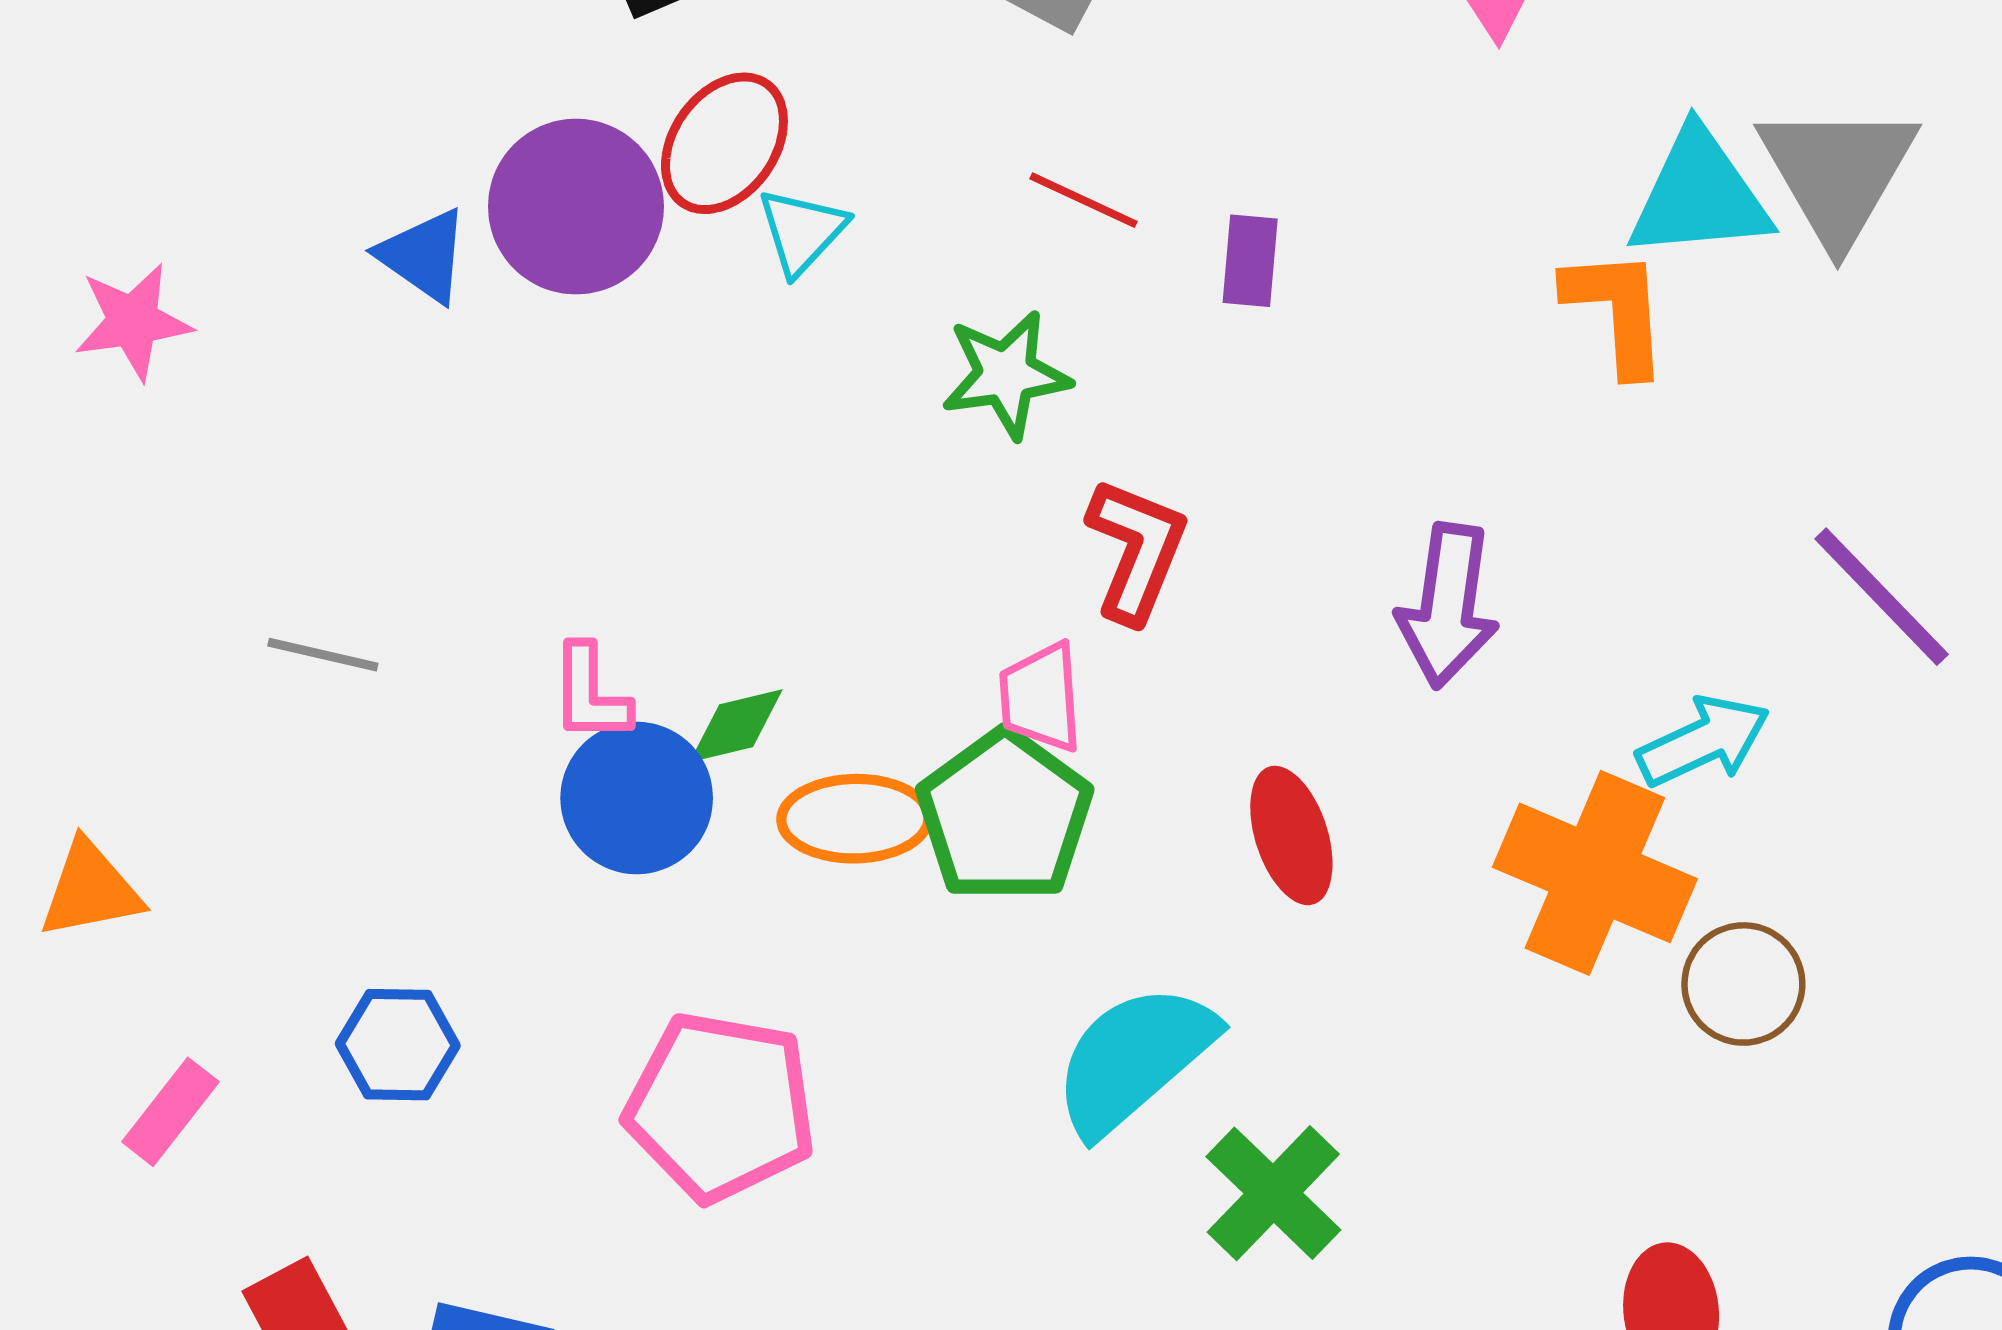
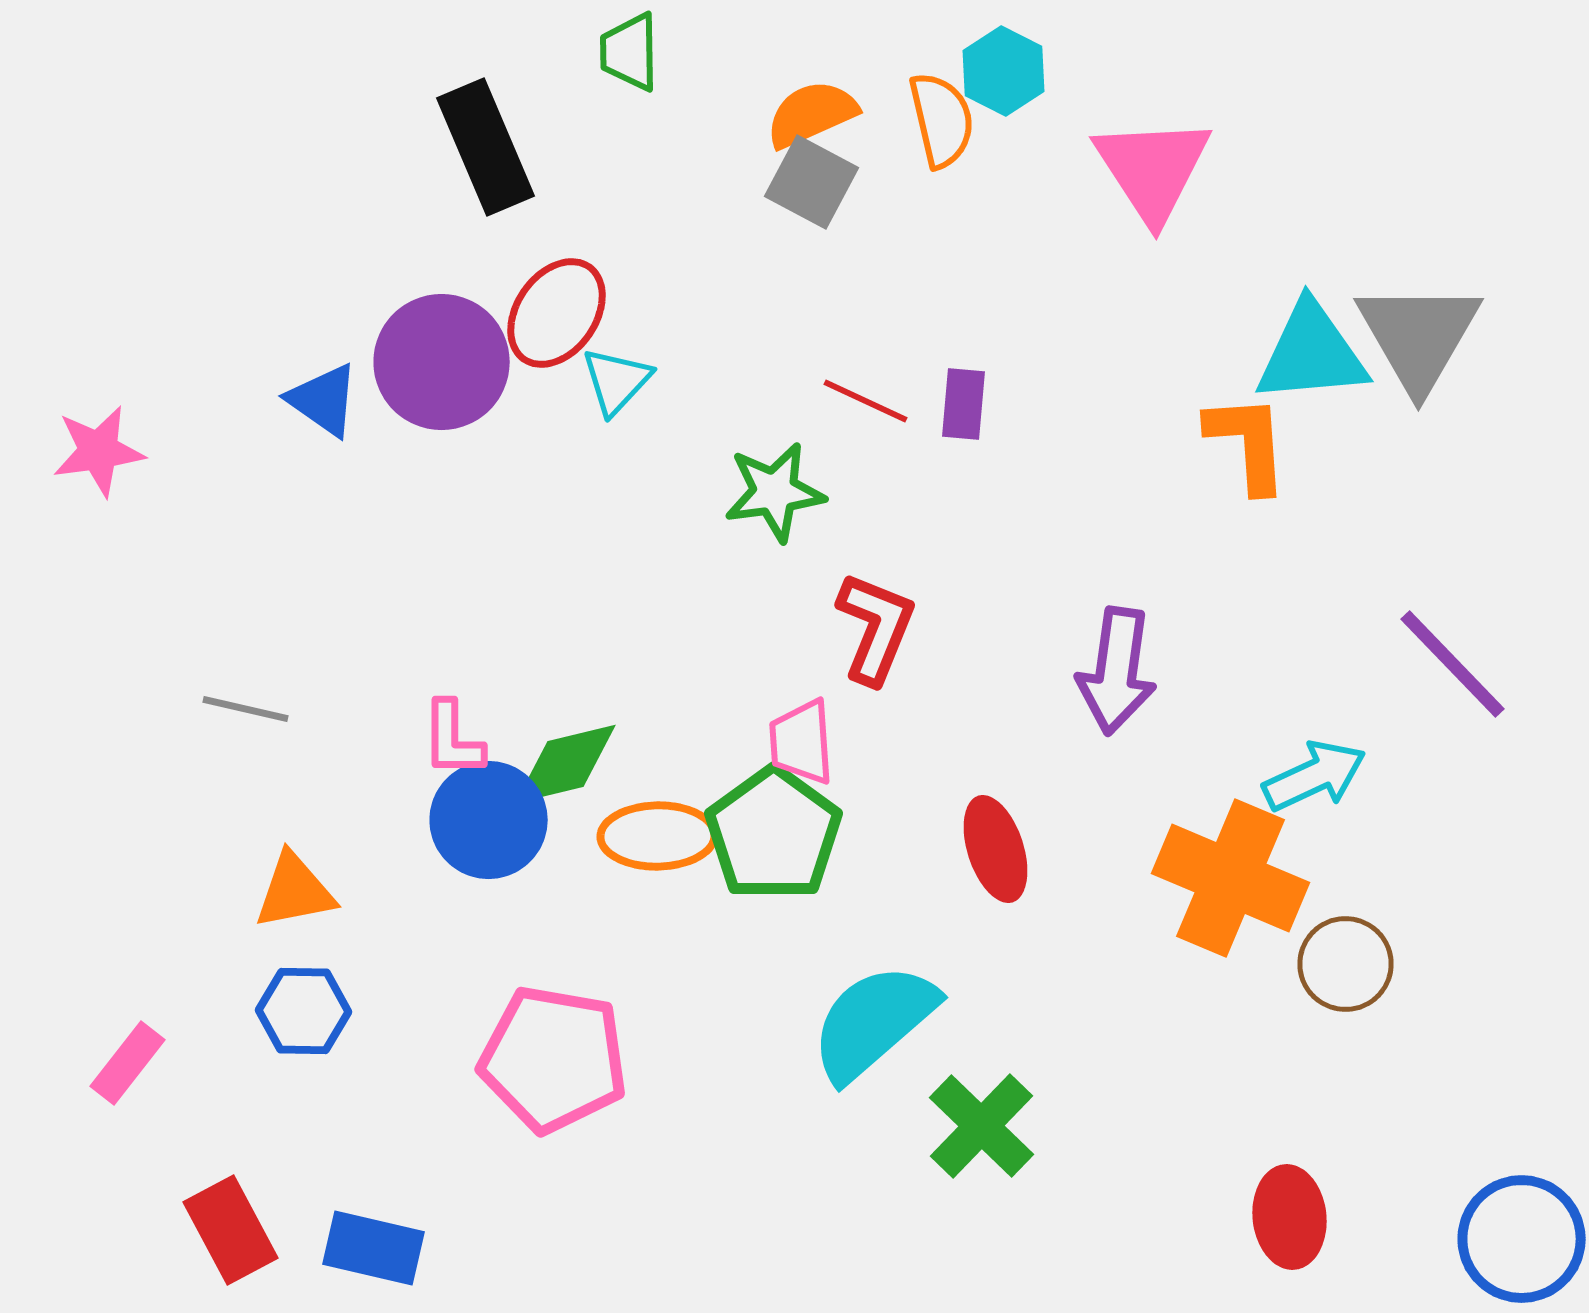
red line: (1083, 200) -> (866, 401), moved
green diamond: (736, 726) -> (566, 764), size x1.4
orange triangle: (90, 890) -> (294, 891), moved

